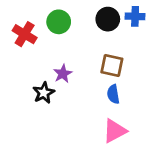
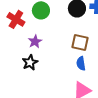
purple star: (63, 74) -> (35, 41), moved

